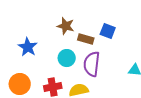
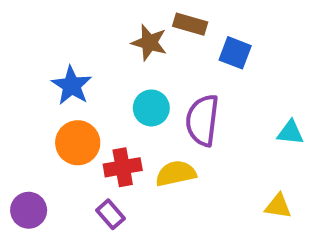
brown rectangle: (86, 39) -> (190, 24), moved
orange circle: (20, 84) -> (78, 143), moved

